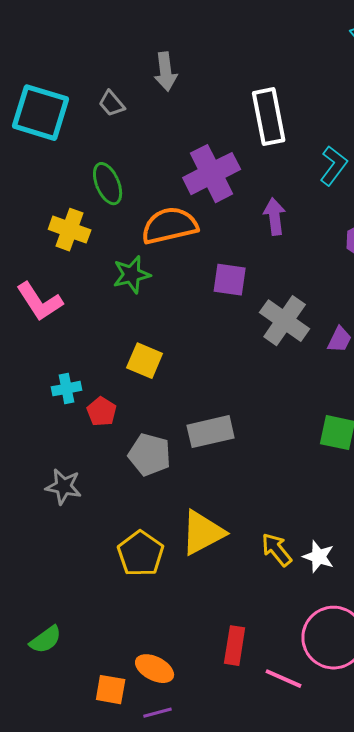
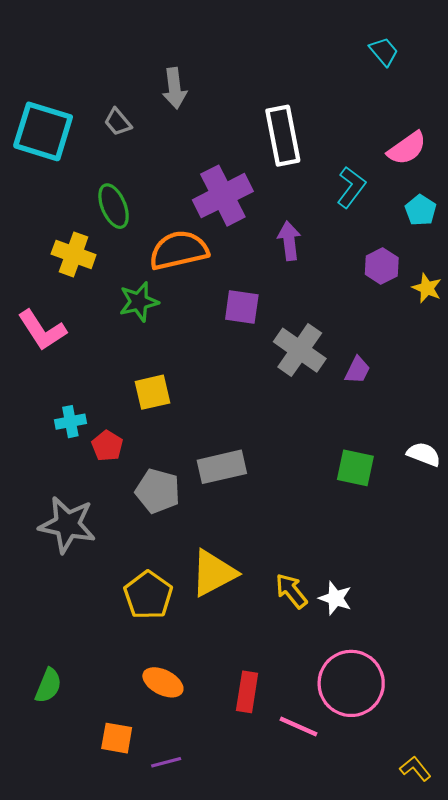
yellow square: (145, 361) -> (152, 392), turned -36
gray star: (64, 487) -> (67, 525), size x1.5
green semicircle: (46, 640) -> (48, 686), turned -32
orange ellipse: (155, 669) -> (163, 682), moved

